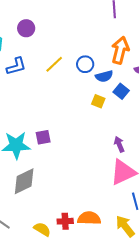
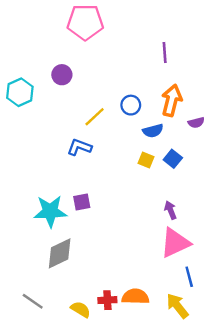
blue circle: (85, 64) -> (131, 105), moved
blue L-shape: (16, 66) -> (79, 147), moved, turned -145
blue square: (121, 91) -> (173, 159), moved

